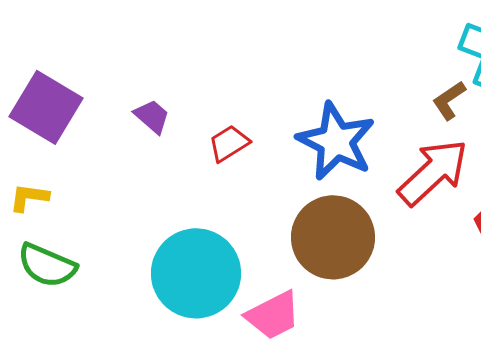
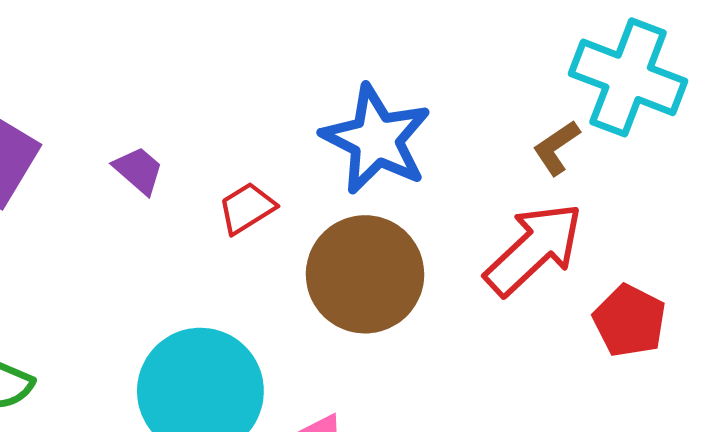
blue star: (336, 141) -> (376, 139), moved
brown circle: (333, 237) -> (365, 274), moved

